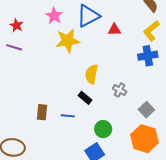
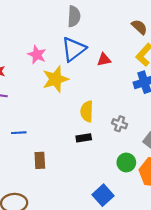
black rectangle: (85, 98) -> (84, 138), turned -40
blue line: (68, 116) -> (19, 133), moved
green circle: (103, 129) -> (126, 162), moved

